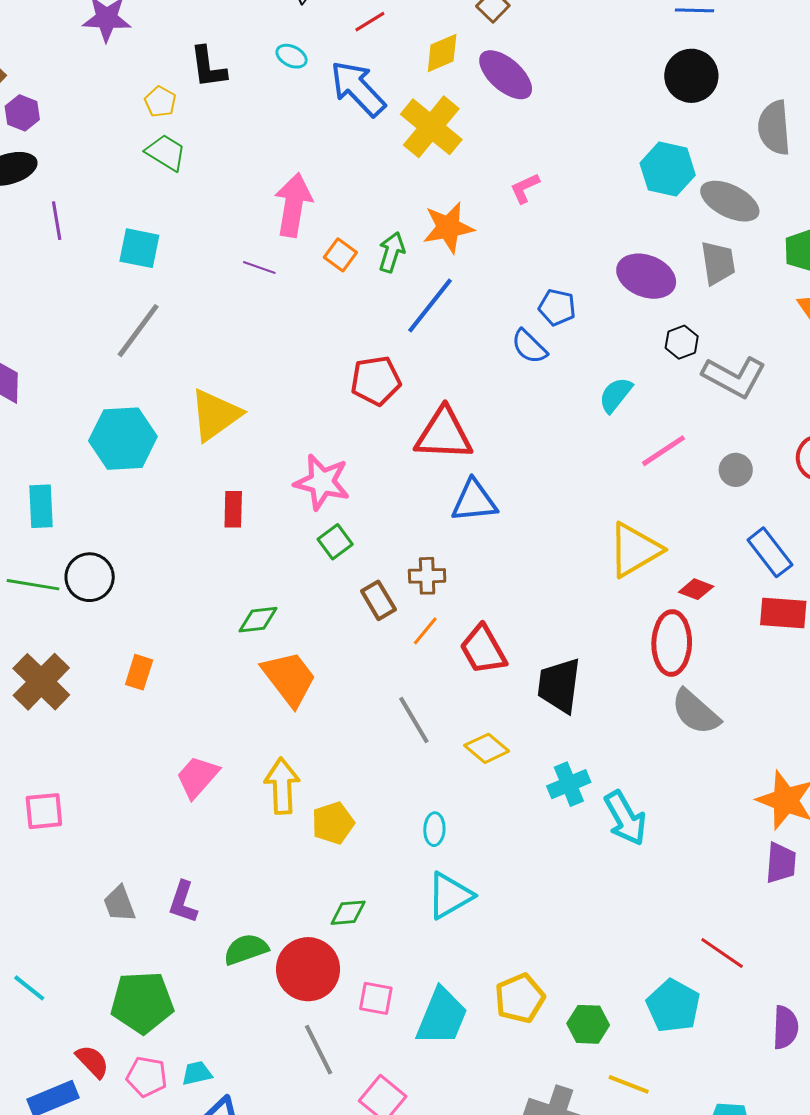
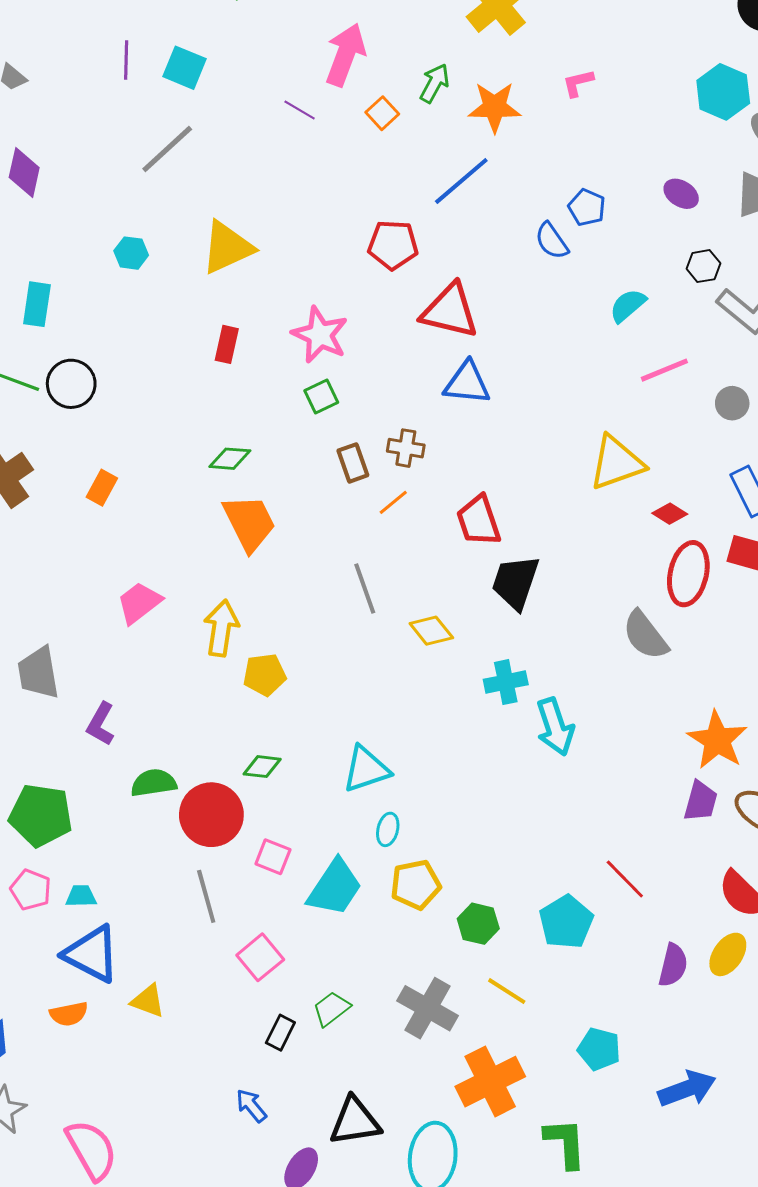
purple line: (57, 221) -> (126, 60), moved
green arrow: (392, 252) -> (435, 83), moved
purple ellipse: (646, 276) -> (681, 194), size x0.6
cyan hexagon: (123, 439) -> (131, 253), size x0.5
red ellipse: (672, 643) -> (688, 574), moved
red trapezoid: (483, 650) -> (479, 521), moved
cyan ellipse: (434, 829) -> (388, 829), moved
gray trapezoid: (119, 904) -> (38, 673), moved, size x1.4

